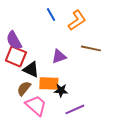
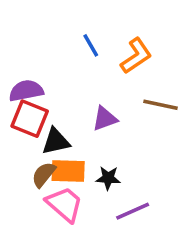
purple semicircle: (14, 40) -> (26, 91), turned 108
black triangle: (31, 69) -> (56, 141), turned -36
orange rectangle: (49, 83) -> (68, 171), moved

